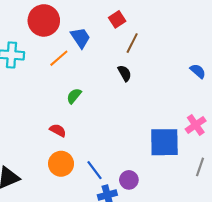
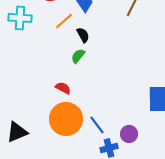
black semicircle: (125, 73) -> (83, 35), moved
orange circle: (61, 164) -> (66, 119), size x1.4

